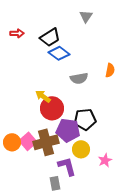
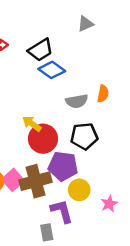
gray triangle: (86, 16) -> (85, 24), turned 32
orange semicircle: (110, 70) -> (103, 94), moved
black pentagon: (85, 119) -> (84, 136), moved

